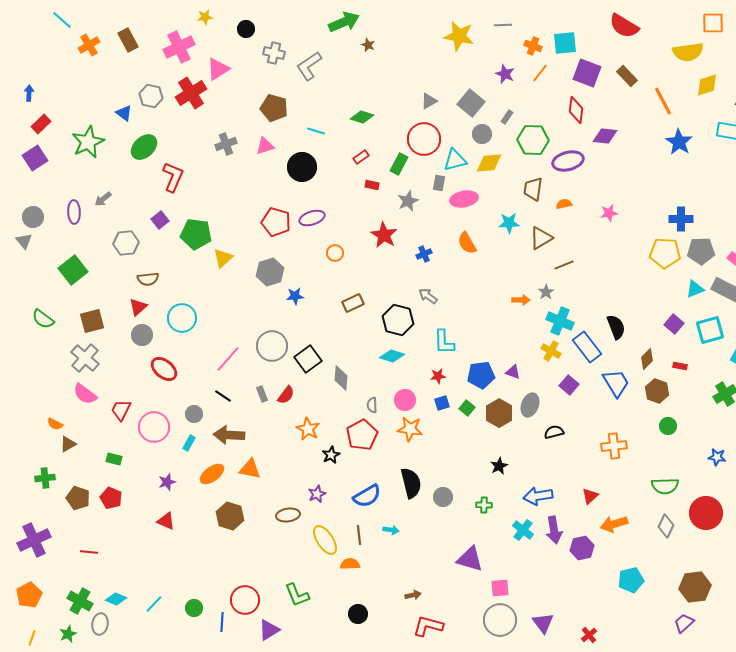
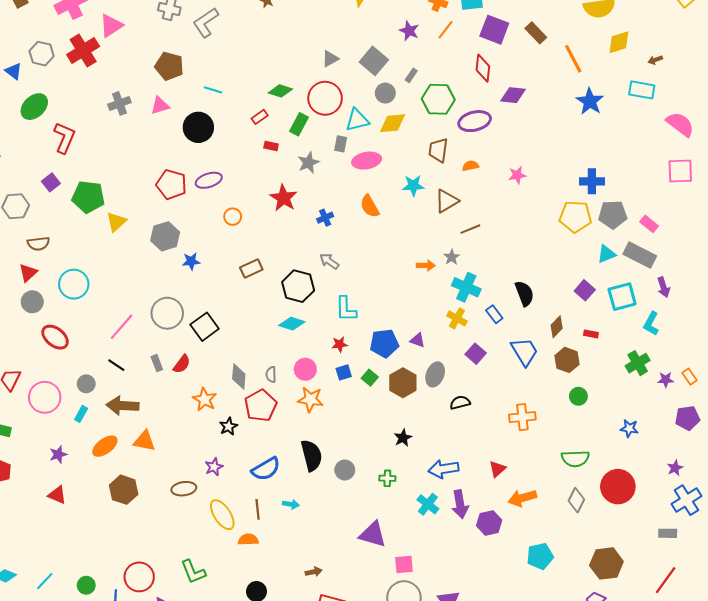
green diamond: (362, 117) -> (280, 91), moved
blue rectangle: (587, 347) -> (494, 314), size x0.6
gray diamond: (341, 378) -> (239, 377), moved

